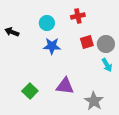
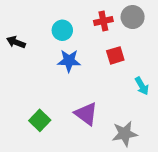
gray circle: (106, 44) -> (133, 17), moved
purple triangle: (65, 86) -> (86, 114), turned 30
gray star: (94, 101) -> (125, 134), turned 30

